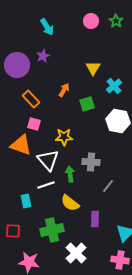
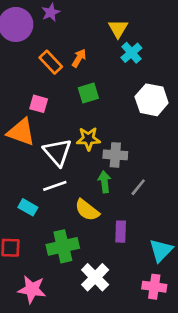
cyan cross: (114, 86) -> (131, 53), moved
orange rectangle: (31, 99) -> (51, 62), moved
green square: (87, 104) -> (88, 93), moved
yellow star: (64, 137) -> (88, 139), moved
green arrow: (70, 174) -> (105, 182), moved
cyan rectangle: (26, 201) -> (28, 207), turned -48

